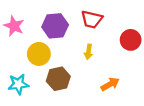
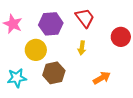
red trapezoid: (92, 19) -> (85, 18), turned -140

